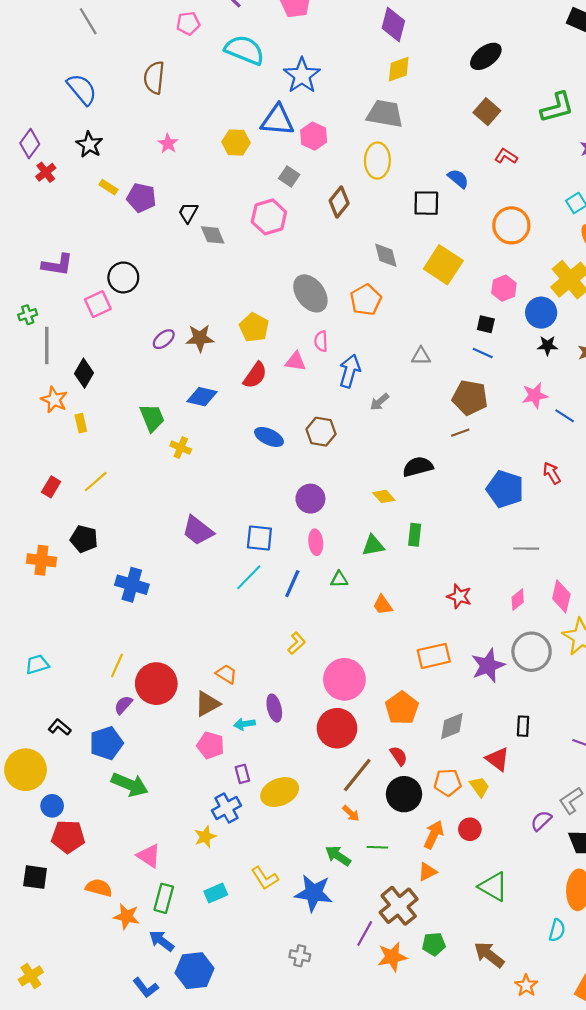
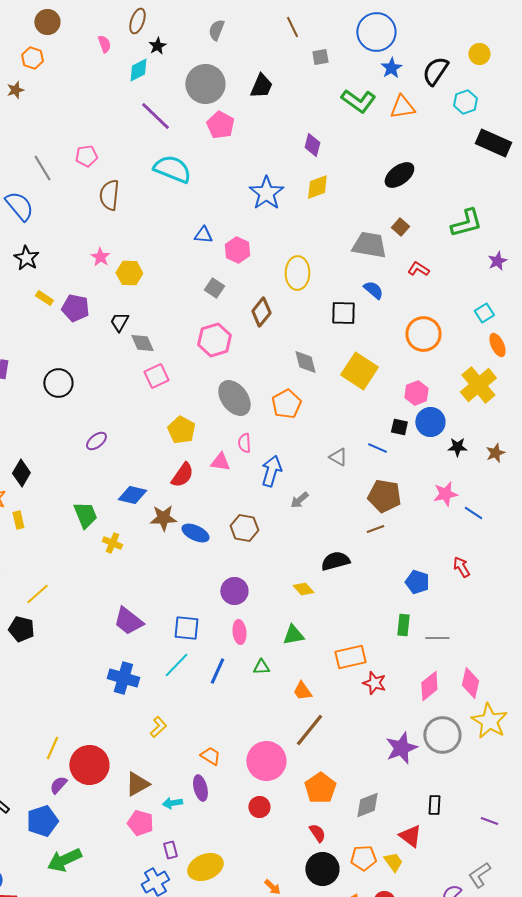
gray line: (88, 21) -> (42, 168), moved
pink pentagon: (188, 23) -> (86, 156), moved
purple diamond: (393, 24) -> (312, 145), size x0.7
blue star: (302, 75) -> (266, 193), moved
brown semicircle: (154, 78) -> (109, 195), moved
brown square: (487, 112) -> (400, 227), size x0.7
gray trapezoid: (385, 114) -> (369, 245), moved
blue triangle: (277, 120) -> (203, 235), size x0.6
yellow hexagon: (236, 142) -> (129, 273), moved
pink hexagon: (269, 217) -> (214, 340), moved
pink square: (98, 304) -> (156, 376), moved
blue circle: (541, 313) -> (430, 422), moved
brown star: (200, 338) -> (163, 518), moved
blue line: (483, 353) -> (377, 448), moved
gray triangle: (421, 356) -> (338, 457), turned 30
yellow line: (96, 482) -> (37, 594), moved
blue pentagon: (505, 489) -> (417, 582), size x0.7
green rectangle: (415, 535) -> (403, 625), moved
blue cross: (132, 585) -> (123, 678), moved
pink diamond: (518, 600) -> (429, 686), size x1.4
yellow L-shape: (297, 643) -> (158, 727), moved
orange rectangle: (434, 656) -> (350, 657), moved
orange trapezoid: (226, 674) -> (210, 756), moved
red circle: (337, 728) -> (259, 807), size x0.6
brown line: (357, 775) -> (309, 730), moved
green arrow: (130, 785) -> (64, 860), turned 132

